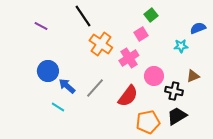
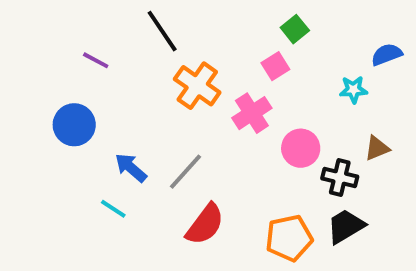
purple line: (41, 26) -> (96, 60), moved
blue circle: (48, 71) -> (74, 125), moved
red semicircle: (128, 96) -> (205, 224), moved

